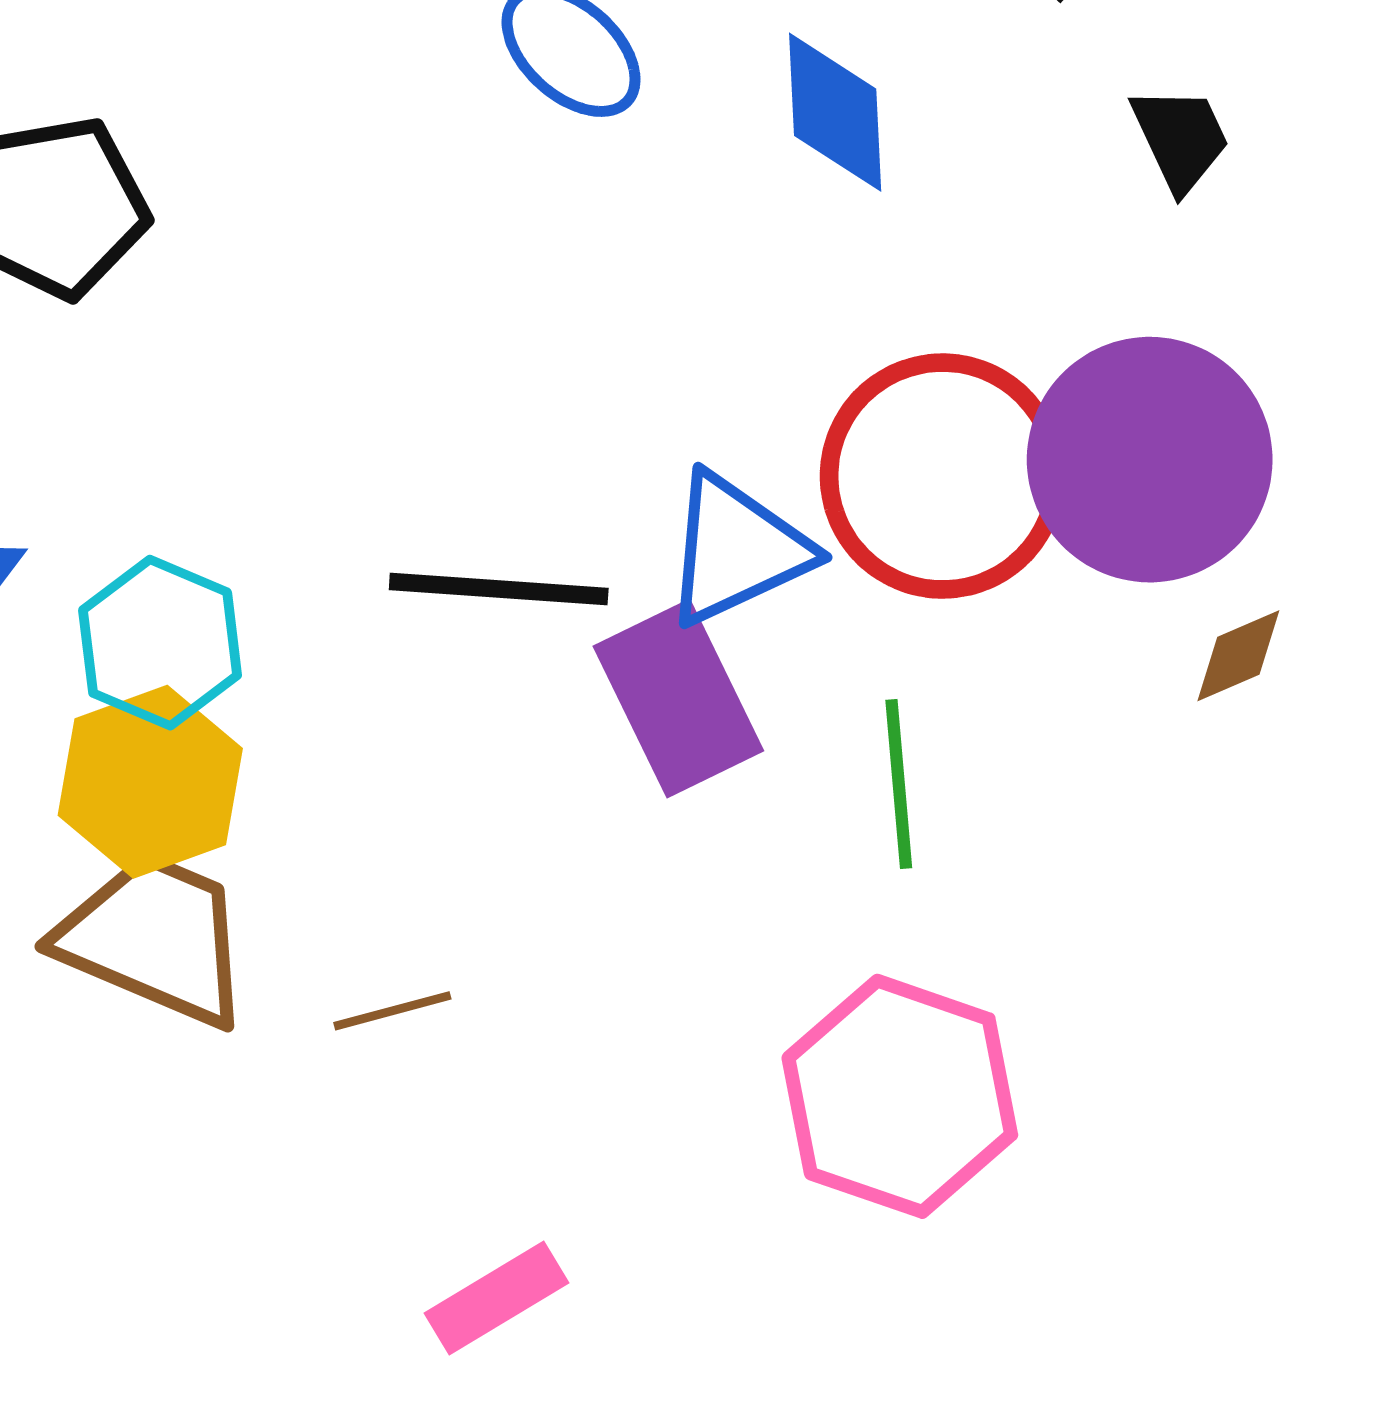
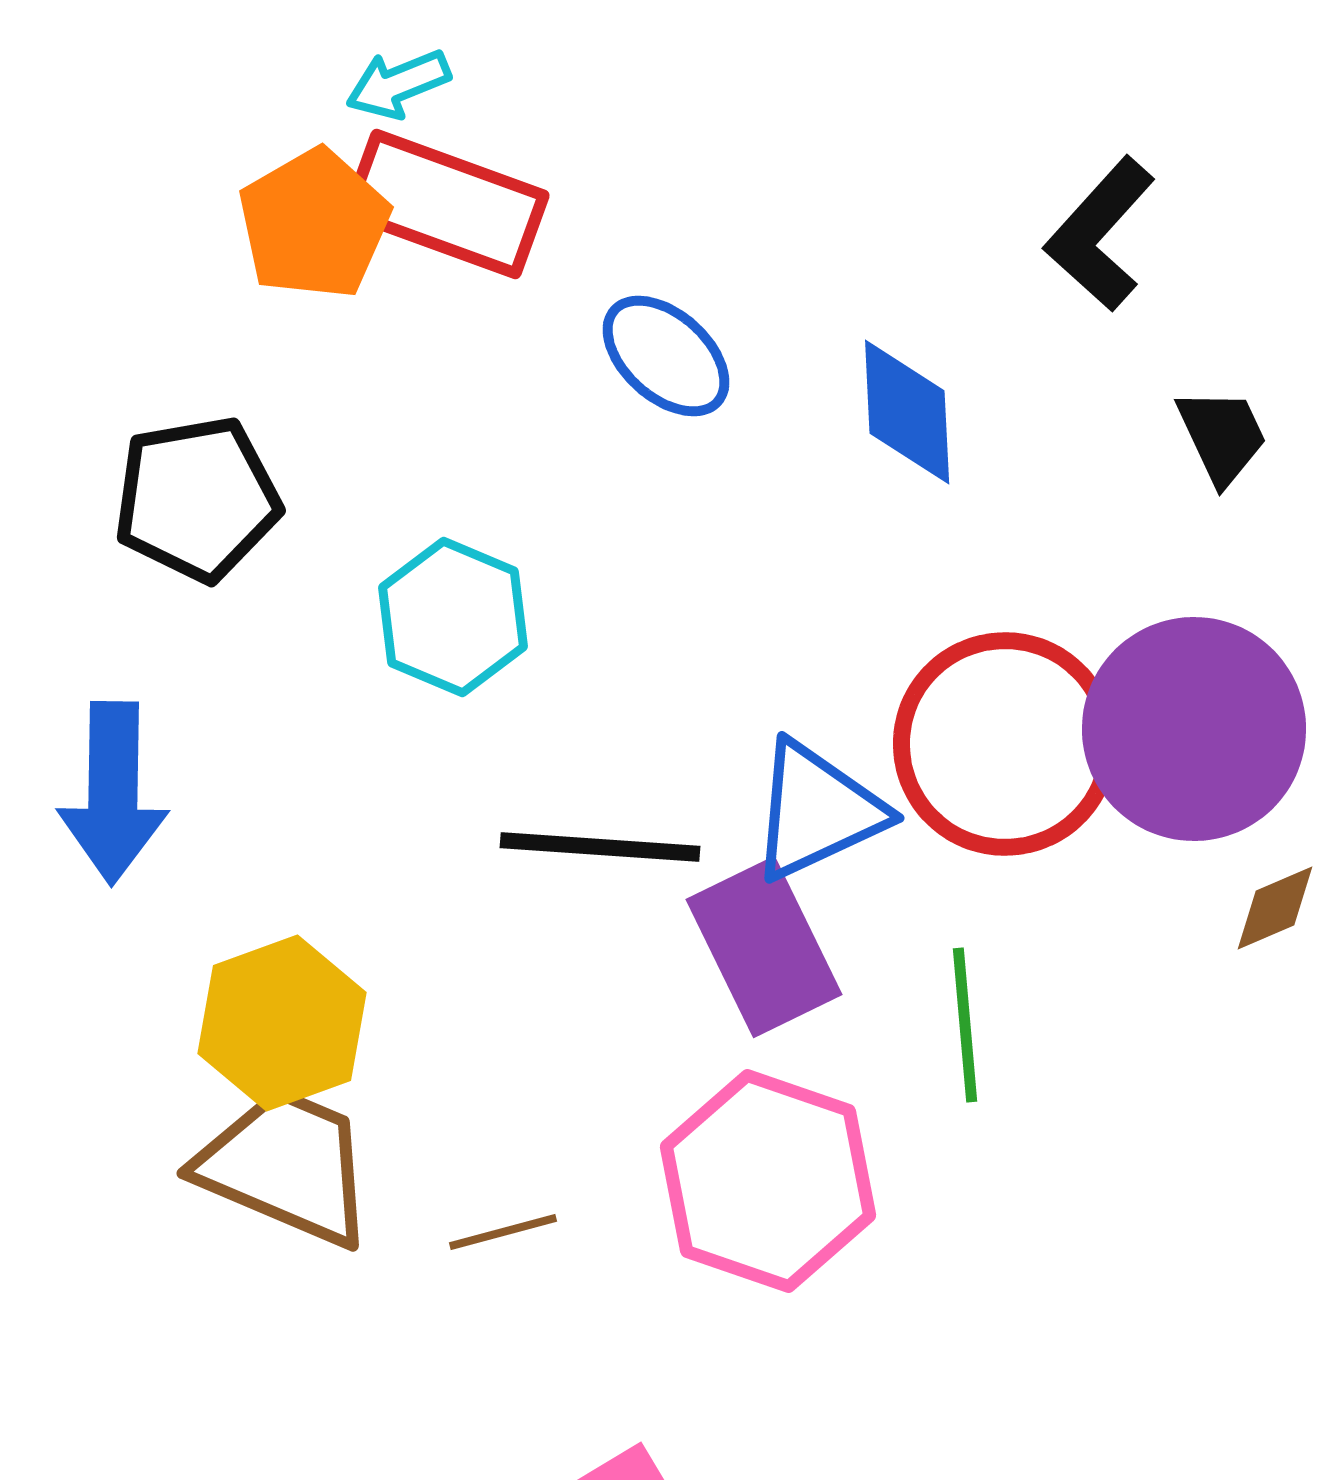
cyan hexagon: (160, 643) -> (453, 617), moved
pink hexagon: (900, 1096) -> (768, 1181), moved

